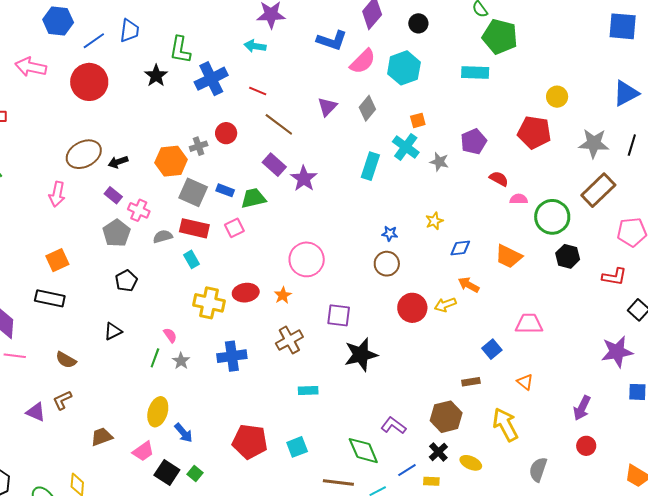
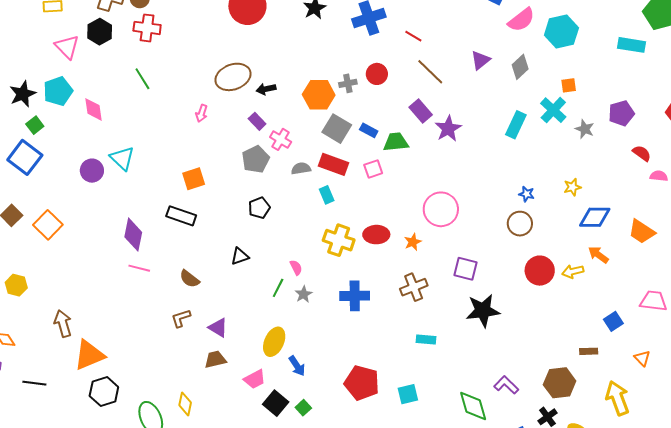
pink arrow: (57, 194) -> (202, 113), size x0.7
blue diamond: (460, 248) -> (595, 217), size x1.5
purple triangle: (36, 412) -> (218, 328), moved

